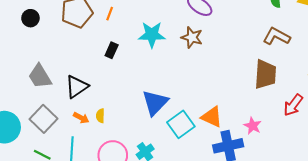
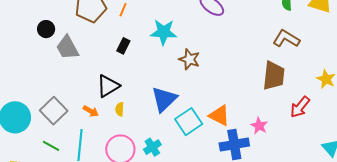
black circle: (30, 18) -> (46, 29), moved
brown star: (192, 37) -> (189, 59), moved
gray trapezoid: (40, 76) -> (67, 48), moved
black triangle: (77, 87) -> (108, 86), moved
yellow semicircle: (100, 116) -> (120, 109), moved

